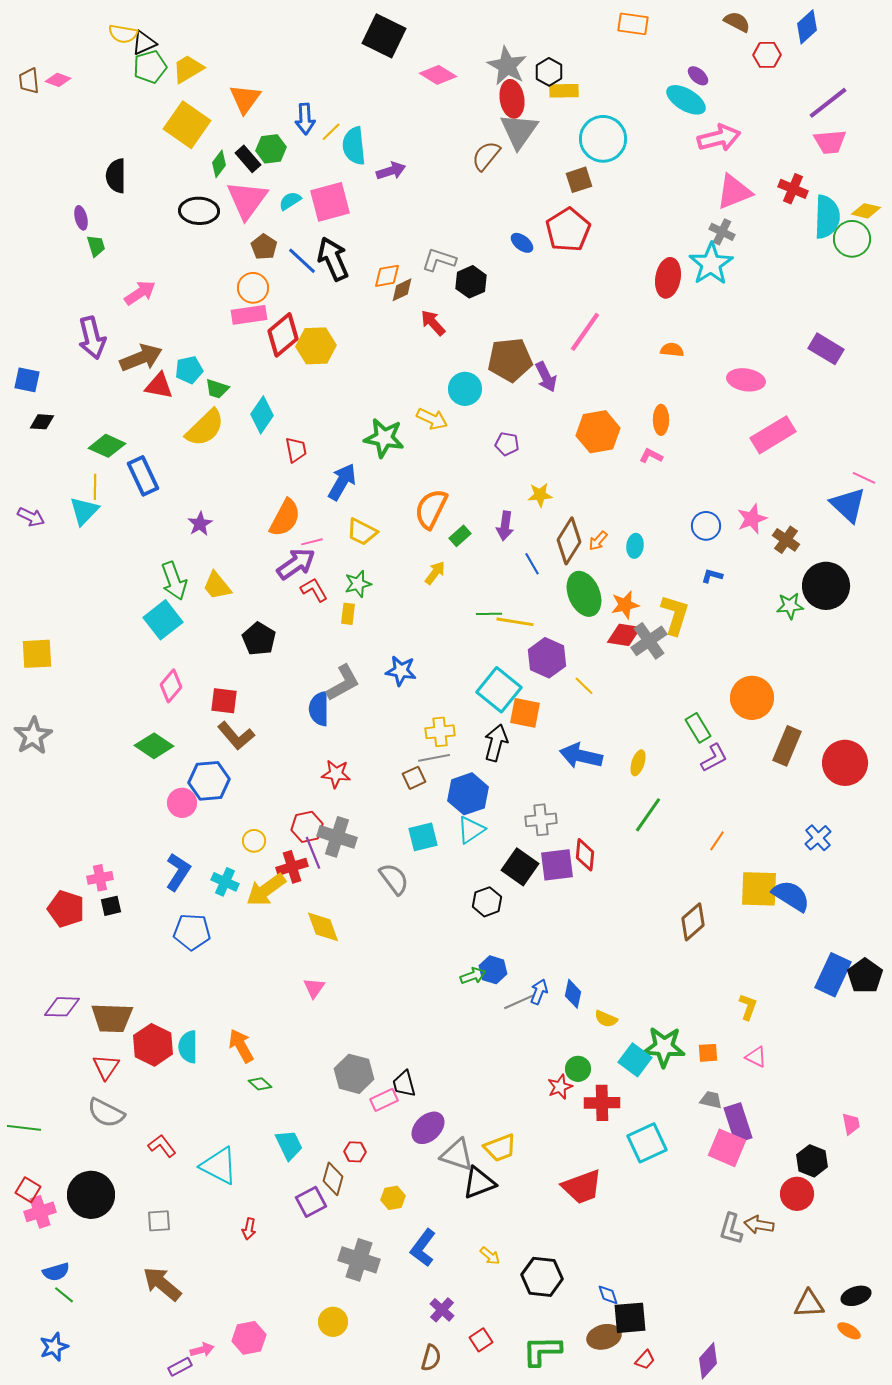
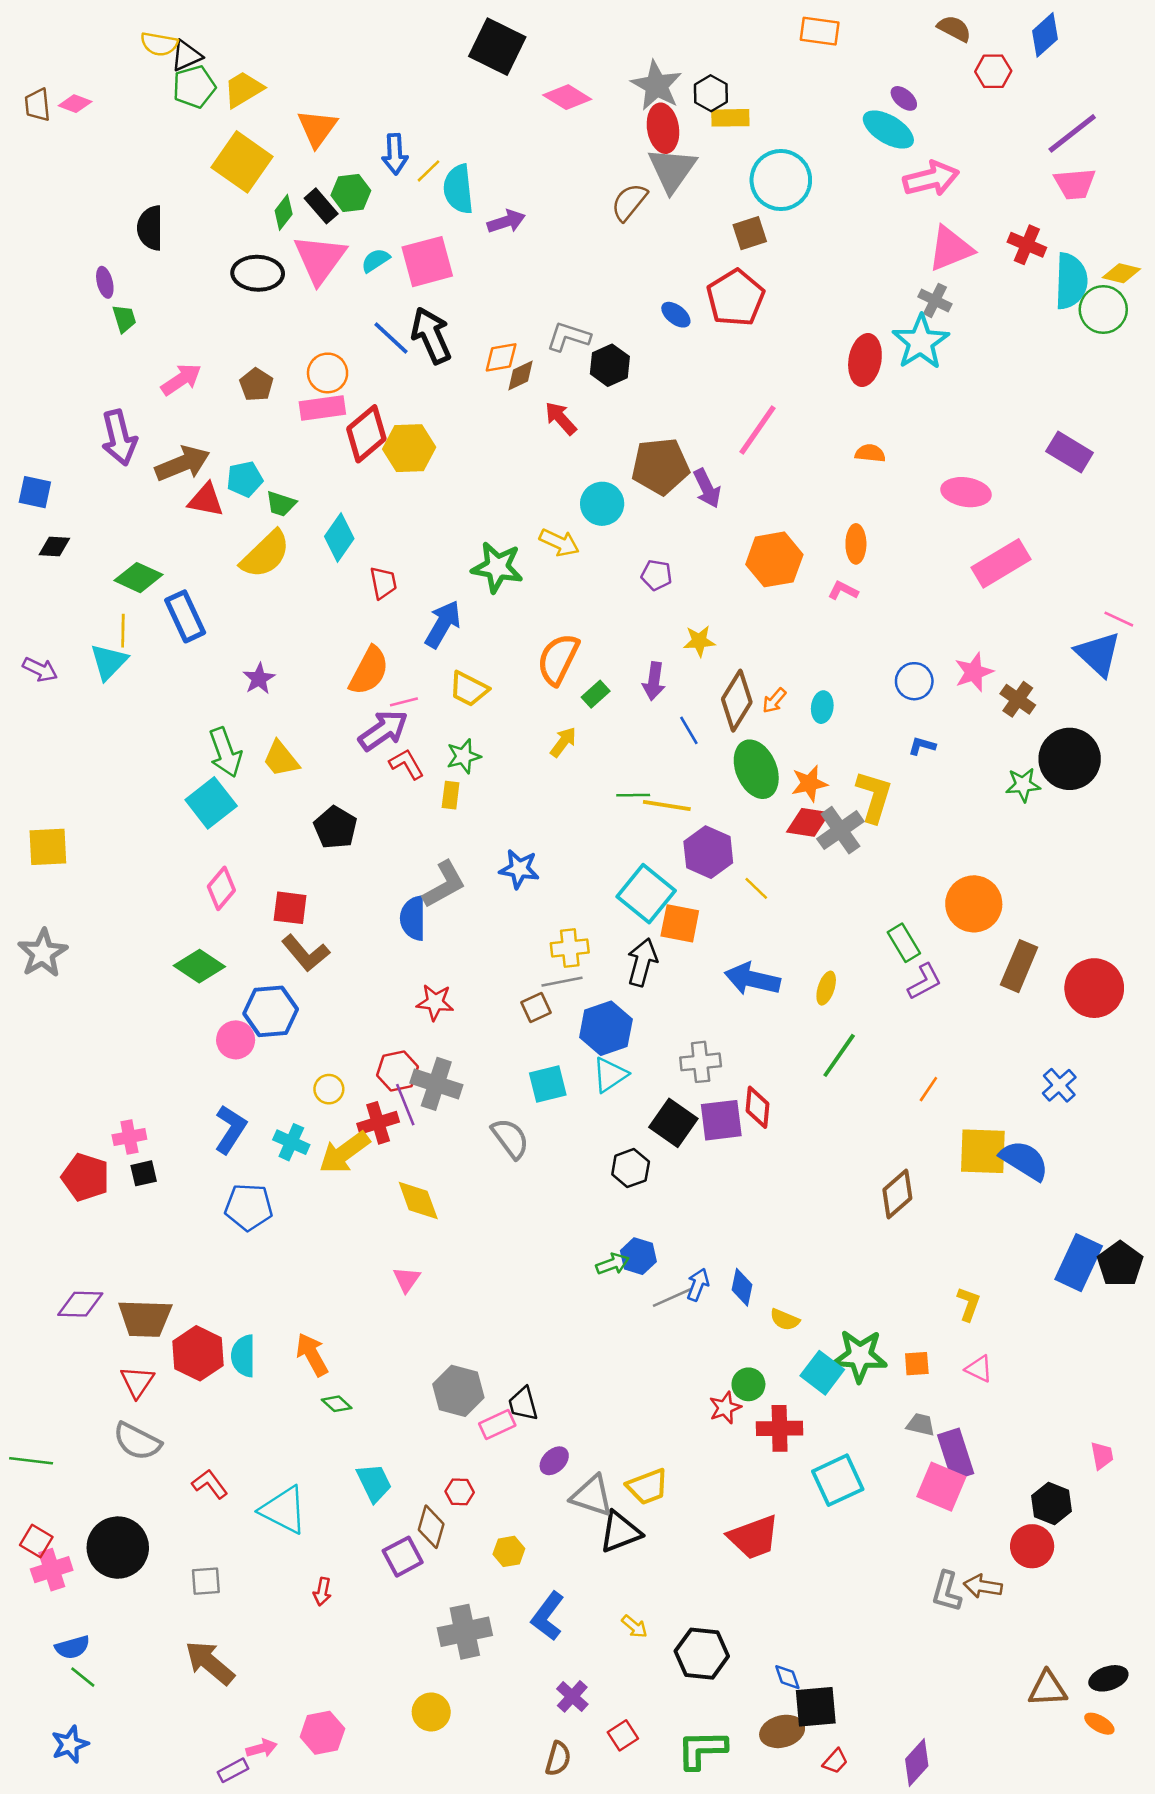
brown pentagon: (264, 247) -> (256, 385), moved
purple ellipse: (428, 1128) -> (554, 1461), size x0.7
gray cross: (359, 1260) -> (465, 1632), turned -30

